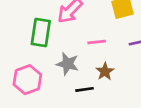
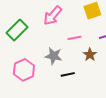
green rectangle: (41, 33) -> (17, 30), moved, turned 40
brown star: (105, 72) -> (90, 55), moved

